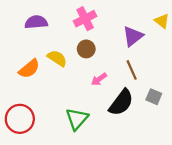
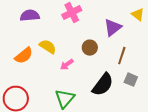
brown circle: (86, 49) -> (90, 48), moved
brown line: (132, 70) -> (122, 56), moved, turned 42
pink arrow: (99, 79) -> (67, 65), moved

